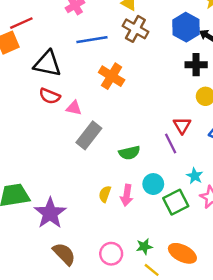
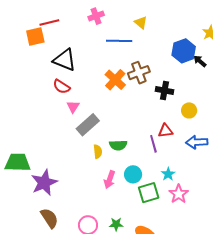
brown cross: (135, 29) -> (139, 73), moved, turned 30
blue line: (92, 40) -> (119, 41), moved
black cross: (196, 65) -> (165, 91), moved
pink triangle: (74, 108) -> (73, 107), moved, turned 40
red triangle: (182, 125) -> (165, 131), turned 42
yellow semicircle: (105, 194) -> (98, 152), moved, turned 144

